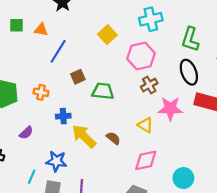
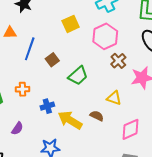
yellow square: (107, 35) -> (71, 24), turned 30
brown square: (78, 77) -> (52, 60), moved
green trapezoid: (103, 91) -> (78, 76), turned 145
yellow triangle: (145, 125) -> (114, 98), moved

